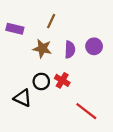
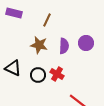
purple rectangle: (15, 29) -> (14, 13), moved
black triangle: (23, 98) -> (13, 68), moved

